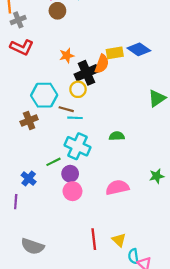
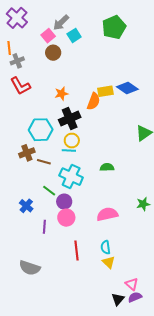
red L-shape: (22, 47) -> (20, 86), turned 35
black cross: (87, 73) -> (70, 119), moved
yellow circle: (78, 89) -> (72, 141), moved
brown line: (66, 109) -> (44, 162), moved
green line: (54, 162) -> (49, 191), turned 64
purple line: (16, 202) -> (44, 227), moved
red line: (94, 239) -> (77, 250), moved
cyan semicircle: (133, 256) -> (106, 247), moved

